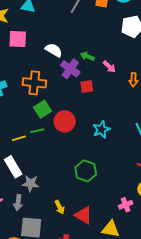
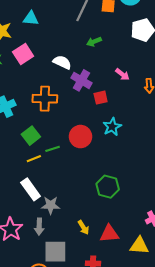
pink square: (18, 39) -> (23, 54), turned -30
green arrow: (87, 56) -> (94, 42), moved, turned -40
green square: (43, 109) -> (31, 136), moved
cyan star: (101, 129) -> (112, 127), moved
red triangle: (83, 215) -> (109, 234), turned -30

